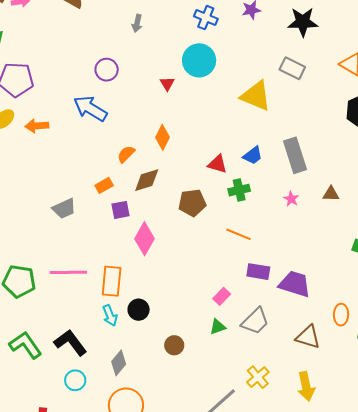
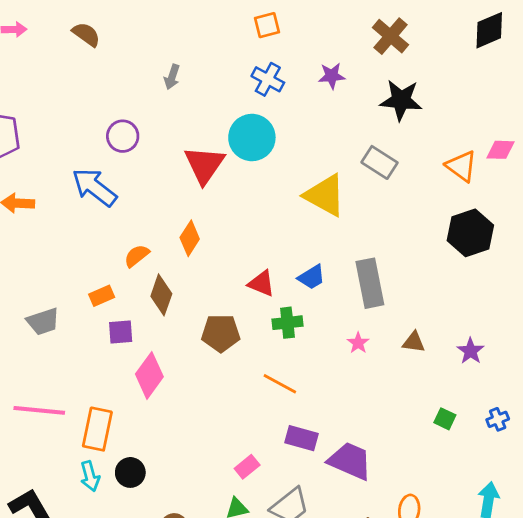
red triangle: (167, 84) -> (204, 165), size x2.0
brown diamond: (147, 180) -> (161, 295), turned -60

